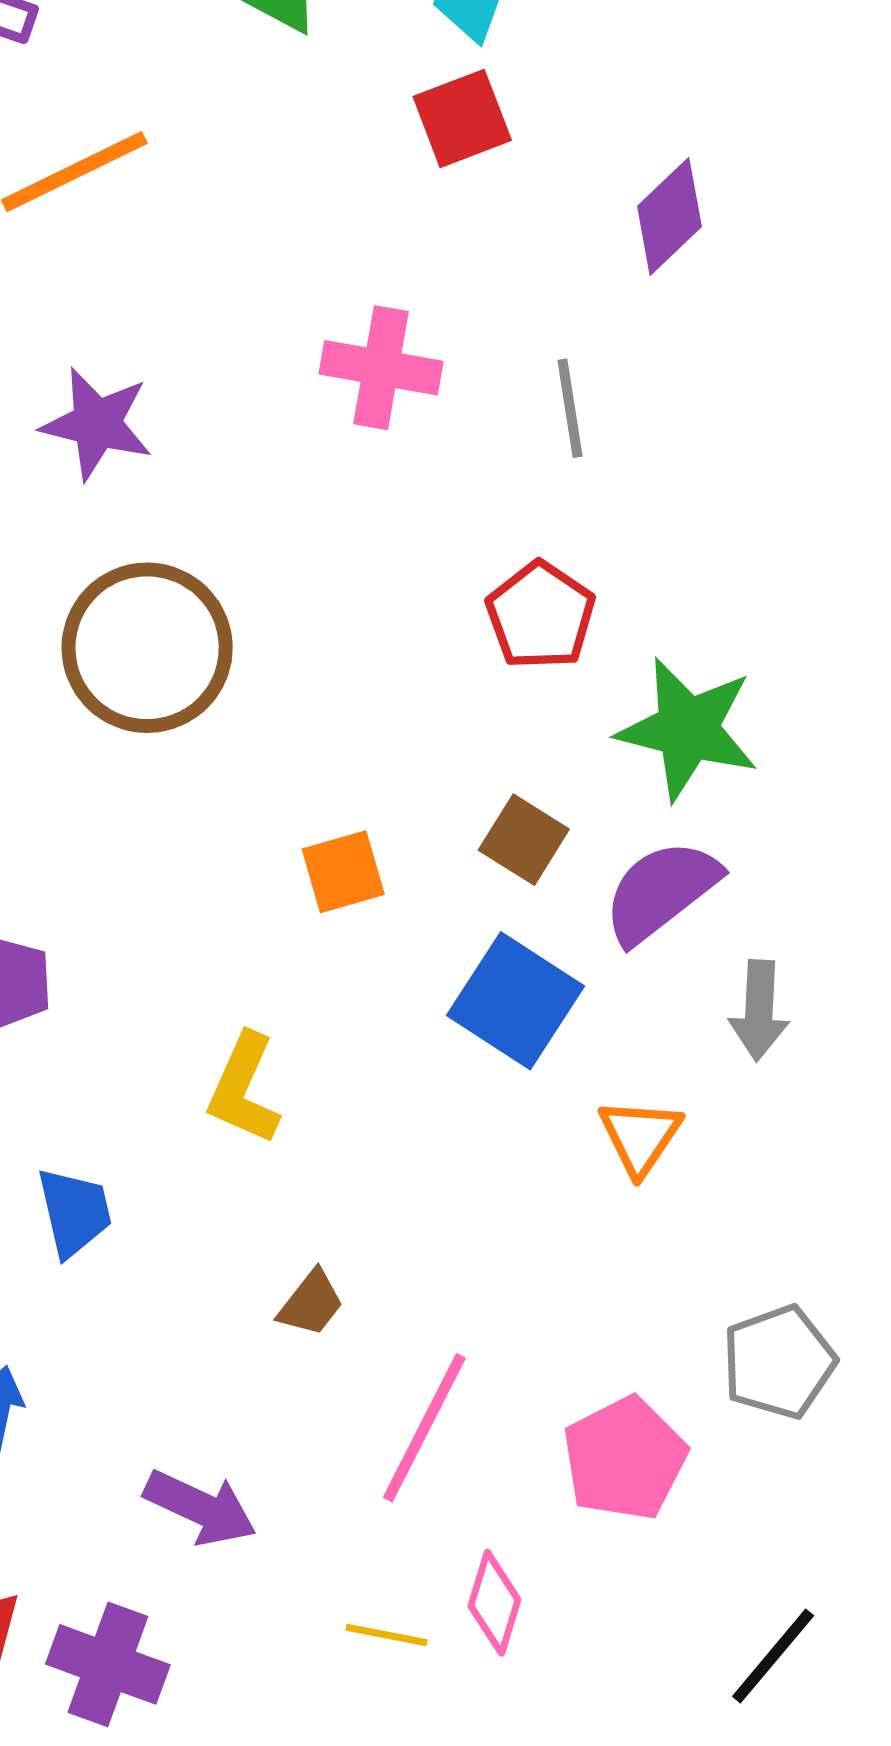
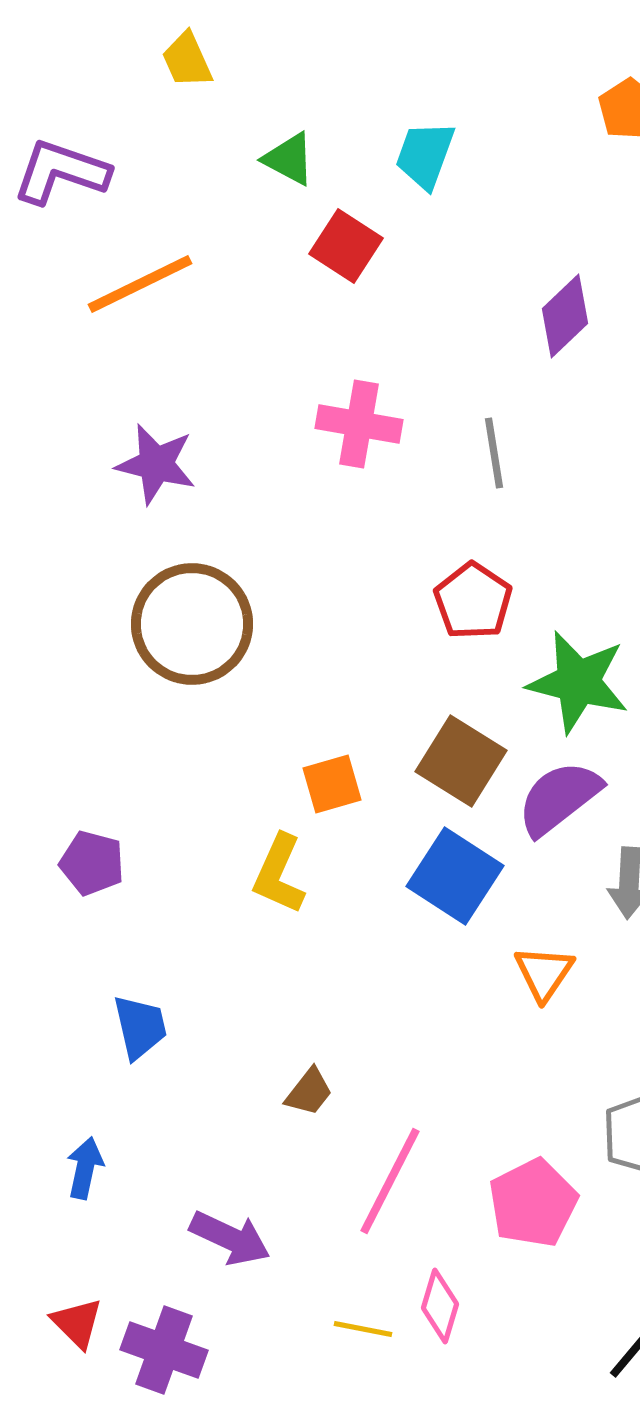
red square: (462, 118) -> (346, 246), moved, turned -36
brown square: (524, 840) -> (461, 761), size x1.4
yellow L-shape: (244, 1089) -> (279, 874), moved

